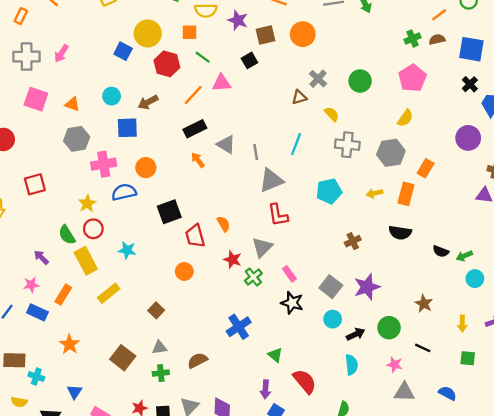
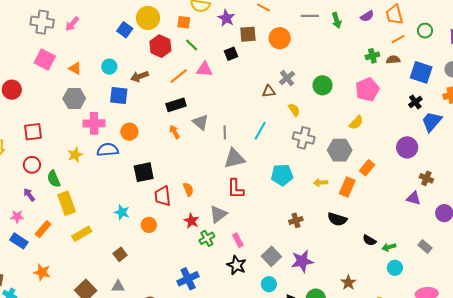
red circle: (93, 229) -> (32, 165), moved
cyan star: (127, 250) -> (122, 212), moved
orange star: (69, 344) -> (42, 272), turned -30

